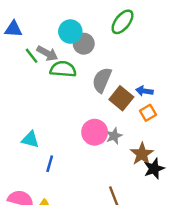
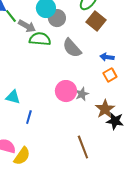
green line: (32, 56) -> (11, 16), moved
gray semicircle: (102, 80) -> (72, 48), turned -65
brown square: (121, 98) -> (96, 21), moved
black star: (154, 169) -> (115, 121), turned 30

